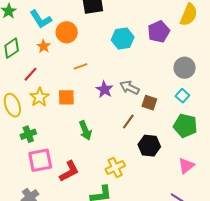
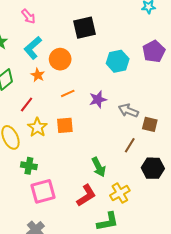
cyan L-shape: (41, 19) -> (33, 48), turned 85
orange line: (81, 66) -> (68, 93), moved
purple star: (104, 89) -> (98, 99), moved, turned 30
green arrow: (85, 130) -> (99, 167), moved
green cross: (28, 134) -> (29, 166), turned 35
red L-shape: (69, 171) -> (86, 195), moved

